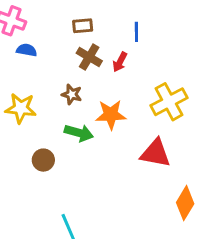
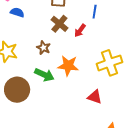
red triangle: (155, 153) -> (95, 97), size x0.7
brown circle: (43, 160) -> (17, 90), size x1.6

